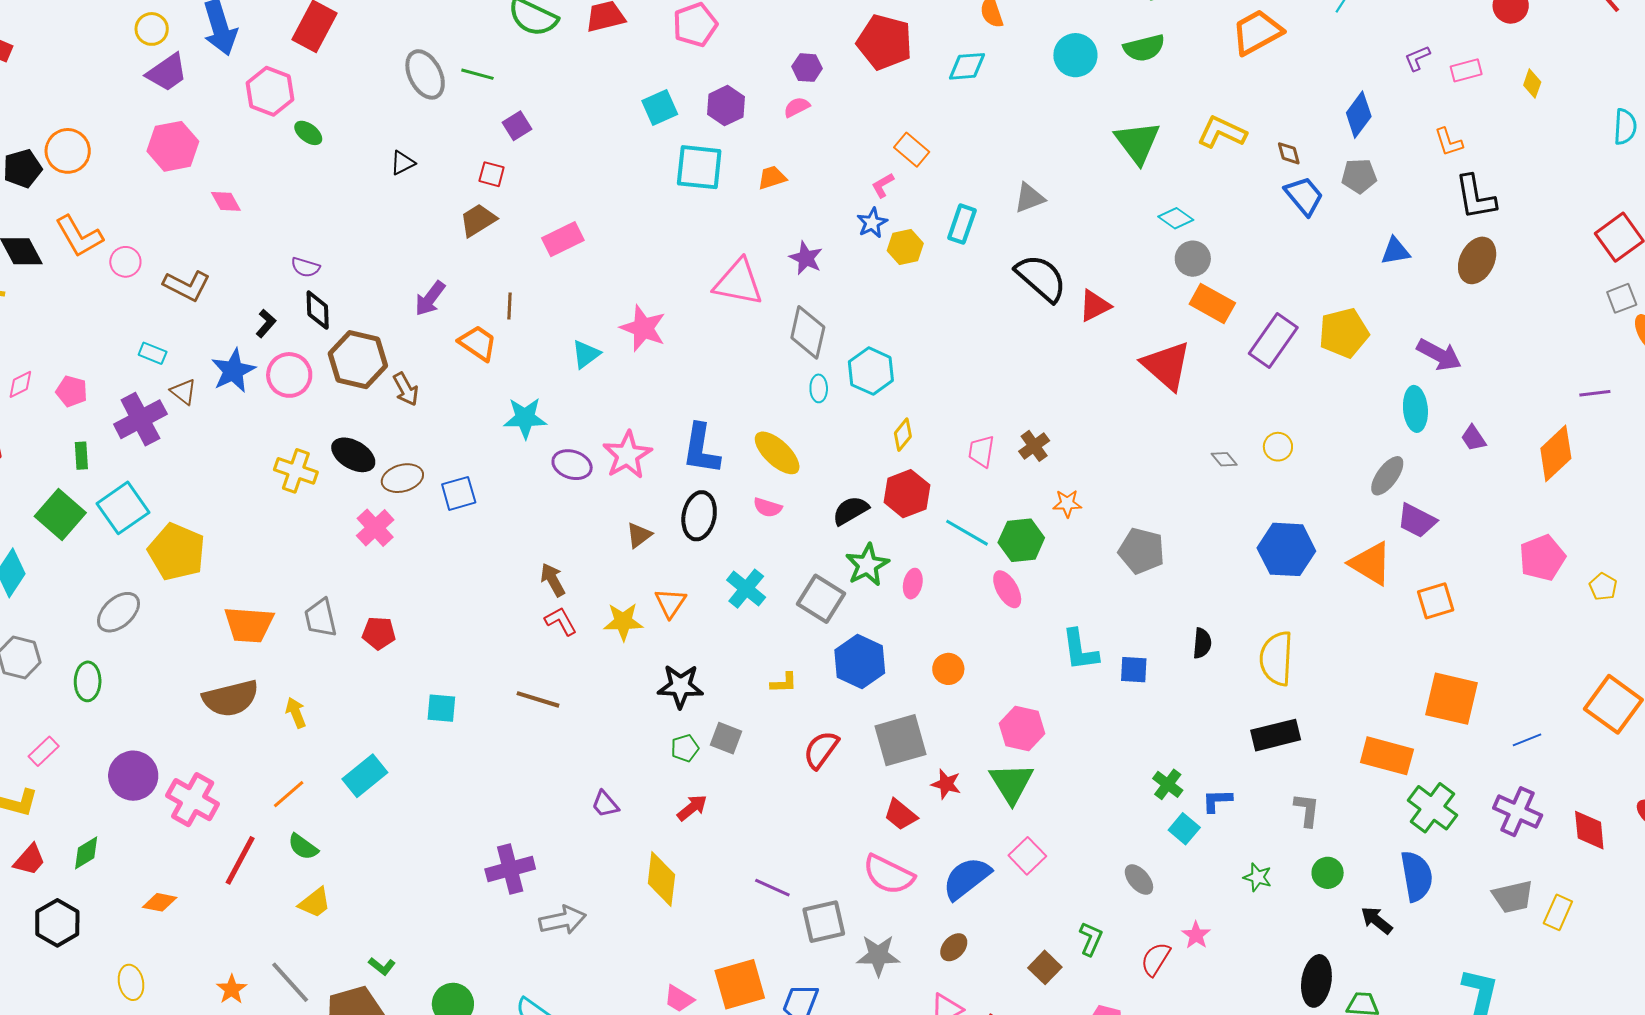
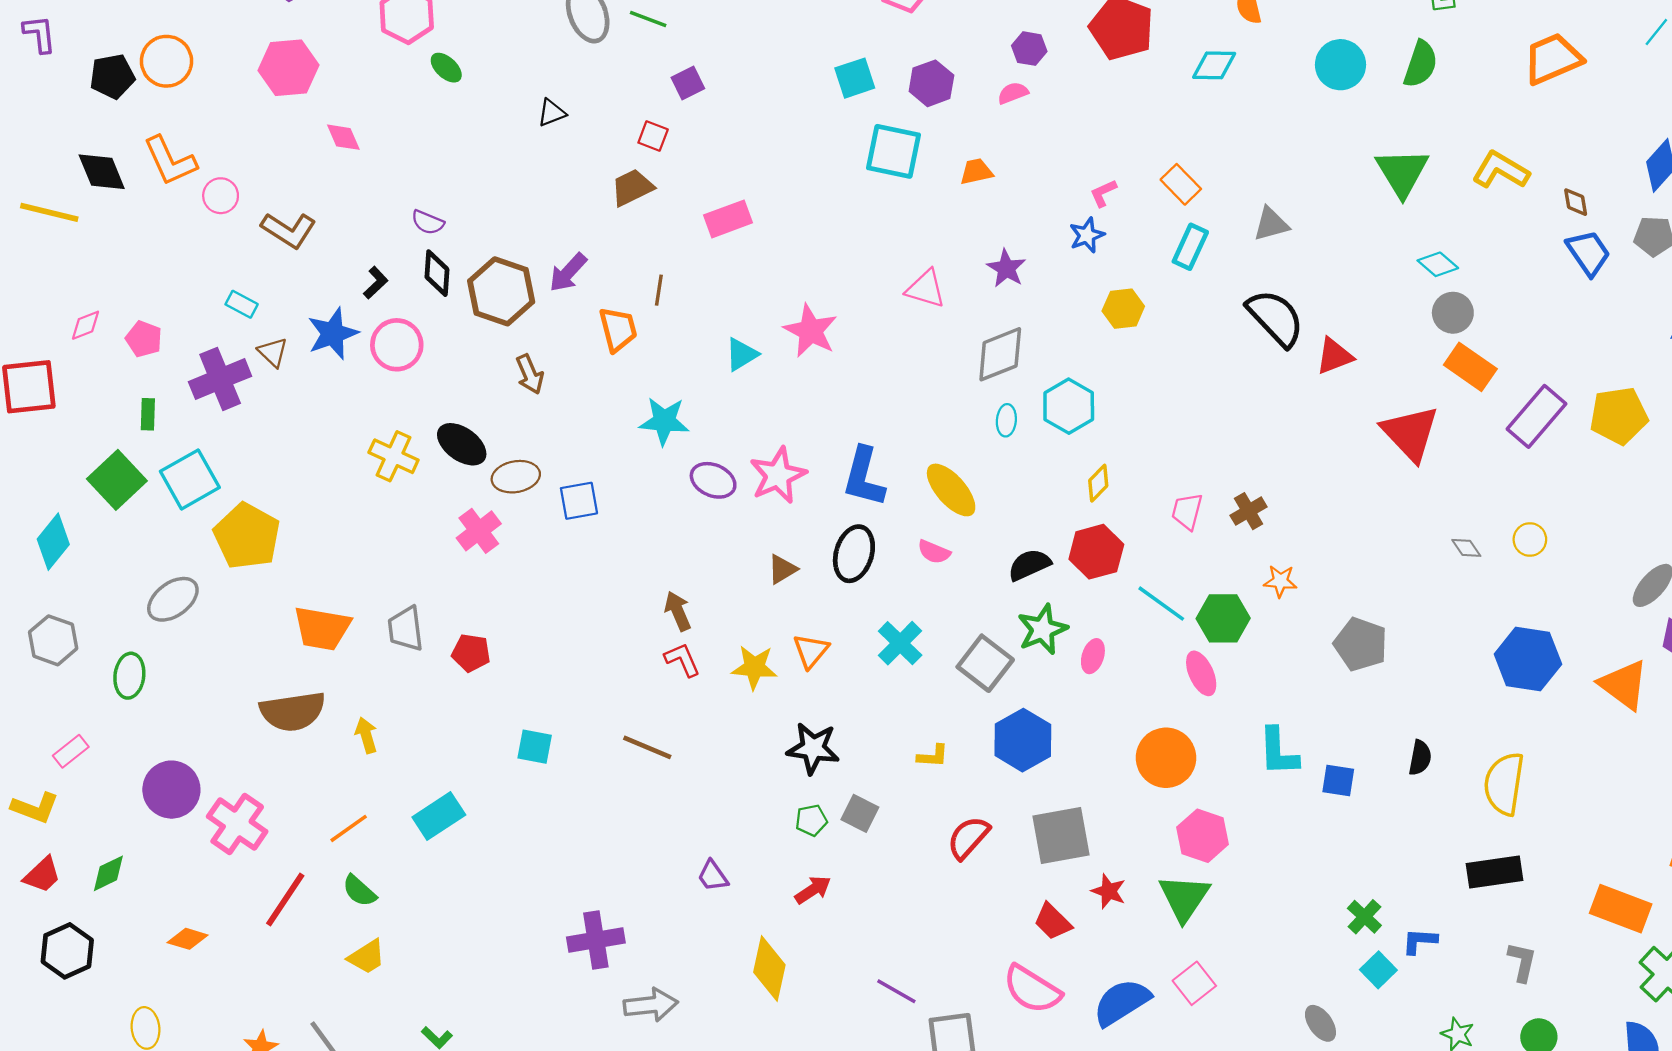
green semicircle: (1144, 48) -> (1421, 64), turned -63
orange rectangle: (912, 150) -> (1181, 184), moved
yellow hexagon: (905, 247) -> (1123, 309), moved
pink triangle: (738, 282) -> (926, 289), size x0.7
gray diamond: (808, 332) -> (1000, 354), turned 50
orange trapezoid: (478, 343) -> (618, 329), turned 36
brown hexagon: (358, 360) -> (501, 291), moved
orange circle: (948, 669) -> (1166, 758), moved, size x1.6

